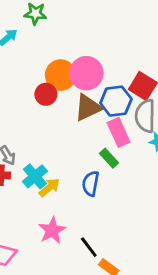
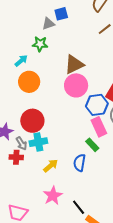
orange circle: (61, 75) -> (29, 82), moved
red circle: (46, 94) -> (32, 121), moved, size x1.5
brown triangle: (88, 108) -> (74, 65), moved
cyan cross: (35, 176) -> (38, 142), moved, turned 30

